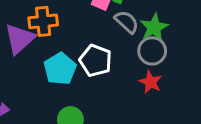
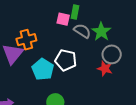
gray circle: (152, 51) -> (112, 54), moved

